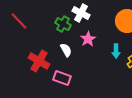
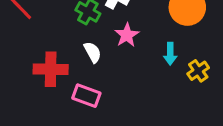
red cross: (39, 61) -> (51, 69), turned -30

